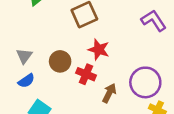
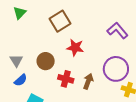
purple L-shape: (154, 21) -> (117, 30), moved
red cross: (86, 74) -> (66, 79), moved

